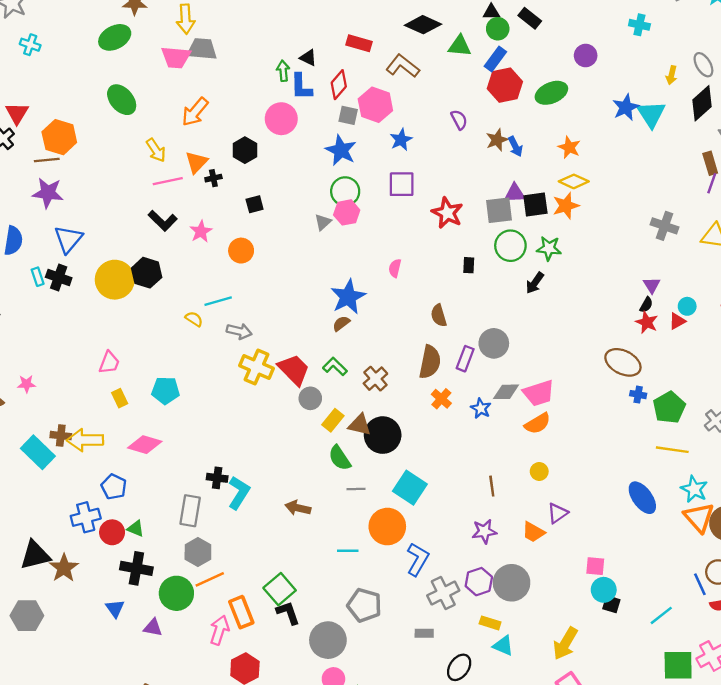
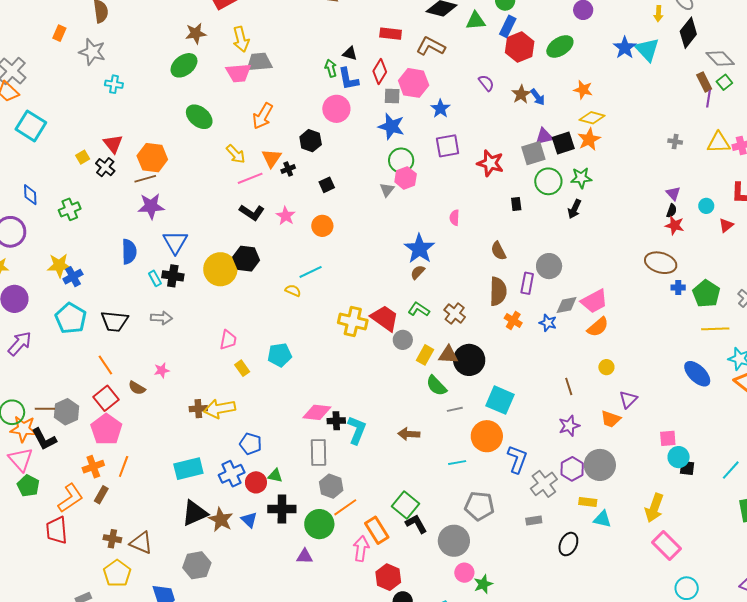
gray cross: (664, 226) -> (675, 142), size x0.6
red triangle: (677, 321) -> (726, 225), moved
gray arrow: (239, 331) -> (161, 318), moved
pink diamond: (145, 445) -> (317, 412), moved
cyan rectangle: (38, 452) -> (188, 469), moved, turned -48
blue triangle: (115, 609) -> (249, 520), moved

